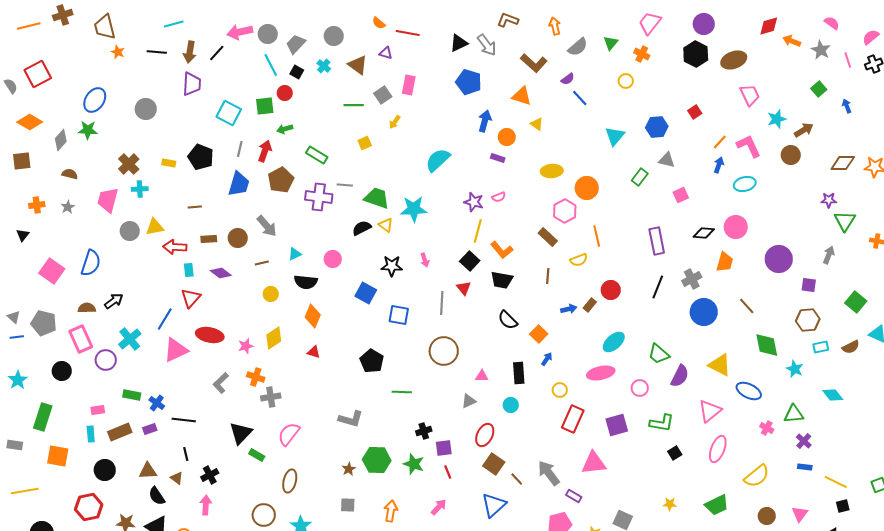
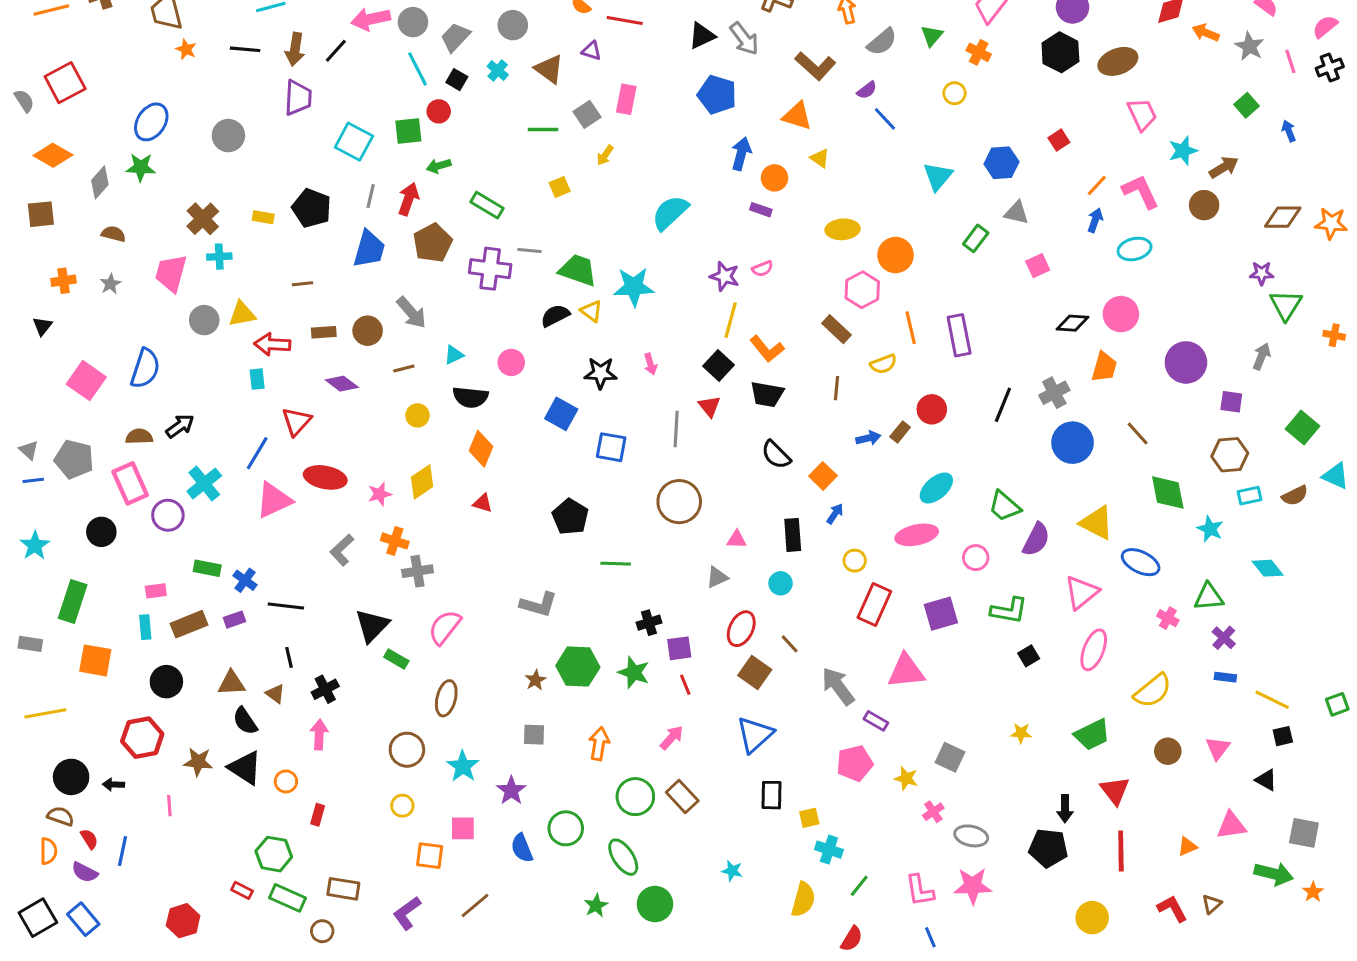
purple rectangle: (657, 241) -> (959, 335), moved
cyan rectangle: (189, 270) -> (257, 379), moved
brown line: (517, 479) -> (790, 644), moved

